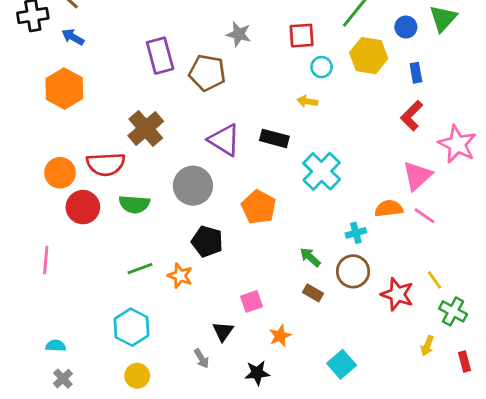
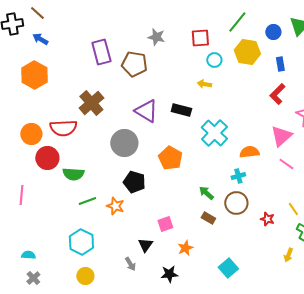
green semicircle: (134, 204) -> (73, 174), moved
orange semicircle: (389, 209) -> (249, 152), moved
red star: (397, 294) -> (267, 219), size x0.6

